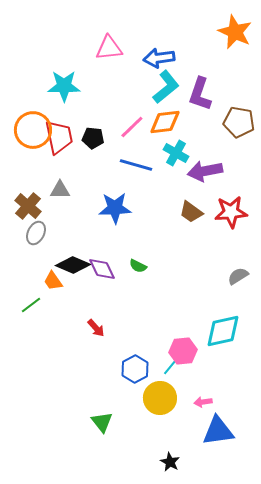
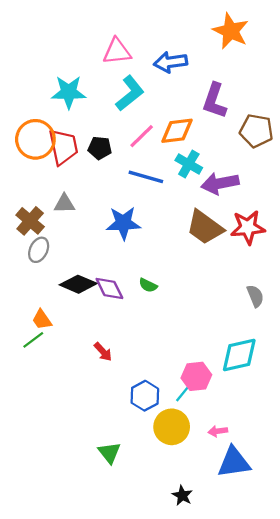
orange star: (235, 32) -> (231, 31), moved
cyan L-shape: (166, 87) -> (130, 93), moved
brown trapezoid: (191, 212) -> (205, 227), size x1.5
gray semicircle: (238, 276) -> (255, 296), turned 100
orange trapezoid: (53, 281) -> (42, 320), moved
green line: (31, 305) -> (33, 340), moved

